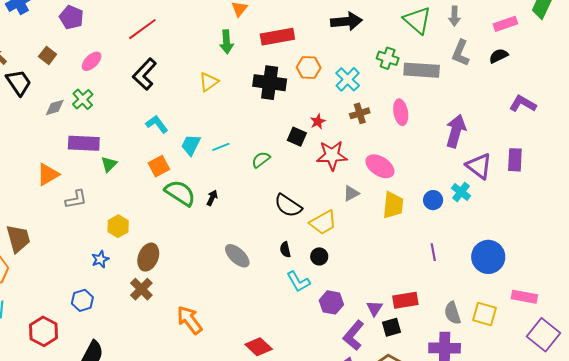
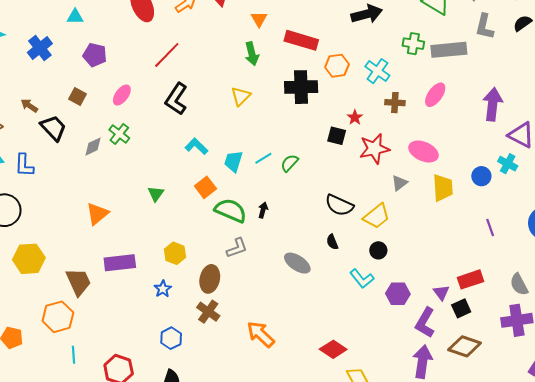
red rectangle: (277, 37) -> (301, 40), turned 36
pink ellipse: (401, 112) -> (435, 95), turned 55
brown cross: (360, 113) -> (395, 103), turned 30
purple rectangle: (84, 143) -> (120, 263), moved
green semicircle: (261, 160) -> (290, 163), moved
gray L-shape: (76, 199) -> (237, 248), moved
black semicircle: (285, 250) -> (332, 242), moved
blue hexagon: (82, 300) -> (171, 338), moved

